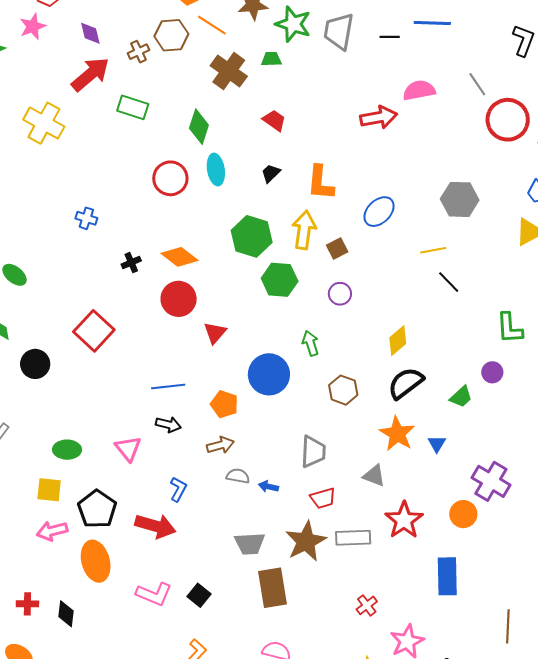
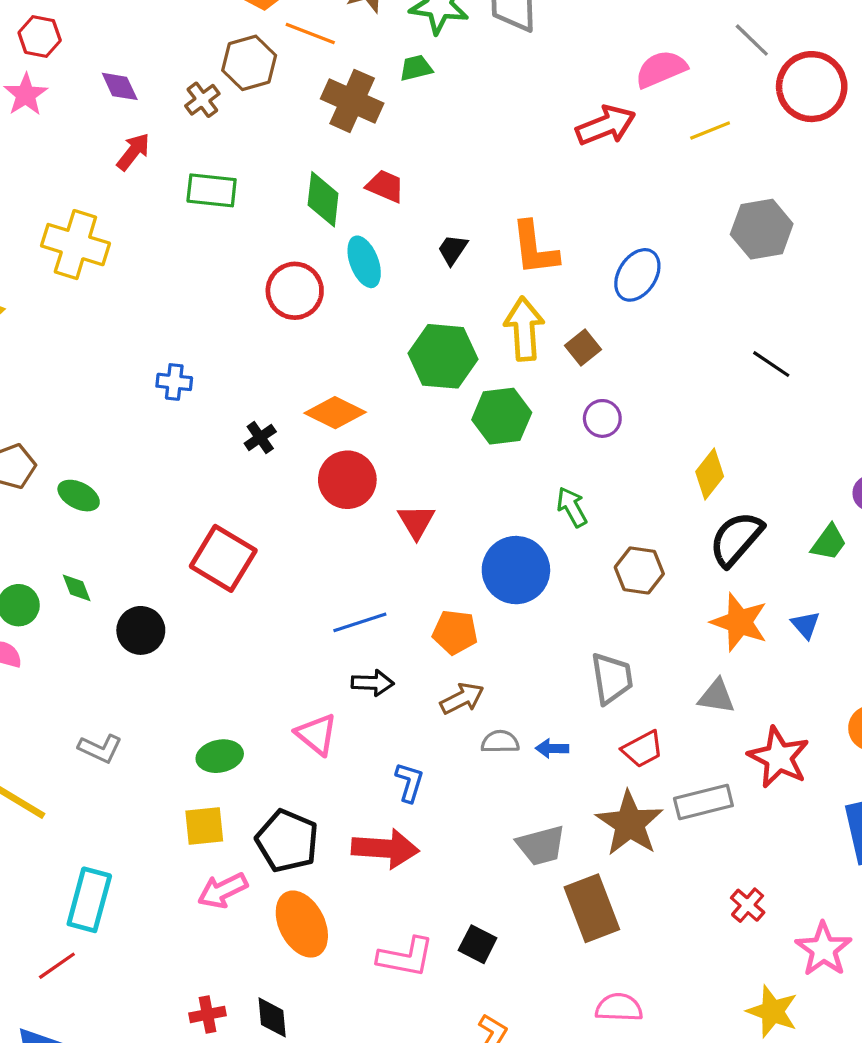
red arrow: (90, 74) -> (133, 152), size x0.6
red trapezoid: (274, 120) -> (385, 186), moved
yellow line: (433, 250) -> (710, 130), moved

